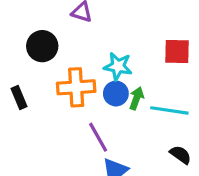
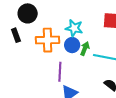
black rectangle: (19, 97) -> (16, 35), moved
purple line: (98, 137) -> (60, 72), turned 30

